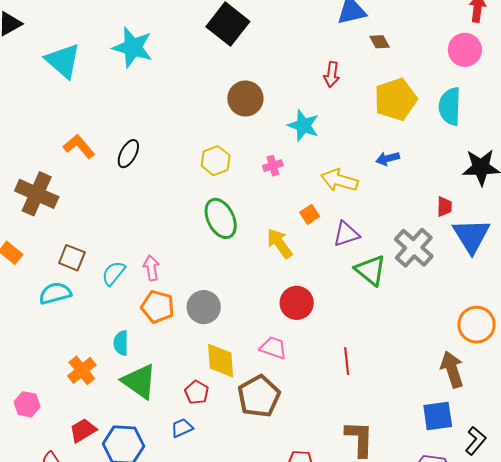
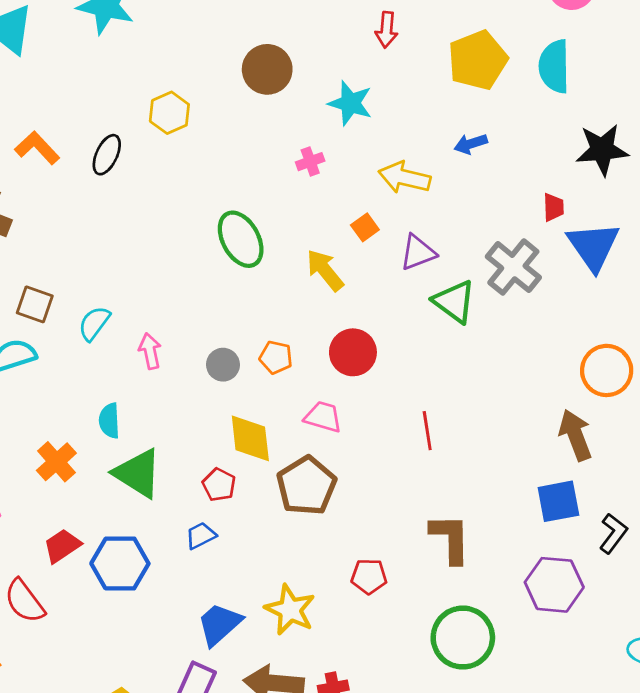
yellow hexagon: (216, 161) -> (169, 113), moved
pink arrow: (151, 268) -> (150, 351), moved
orange pentagon: (158, 307) -> (276, 357), moved, size x0.7
gray circle: (204, 307) -> (223, 365), size x0.7

